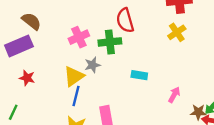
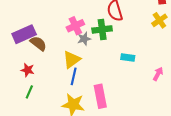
brown semicircle: (31, 21) -> (38, 43), moved
gray star: (92, 65) -> (84, 39), moved
red star: (27, 78) -> (28, 70), moved
green line: (13, 112) -> (29, 92), moved

